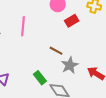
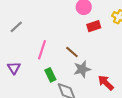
pink line: (23, 26) -> (42, 50), moved

